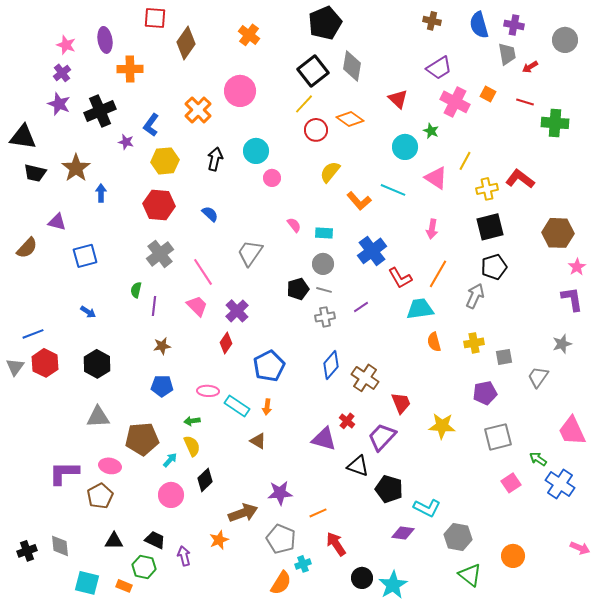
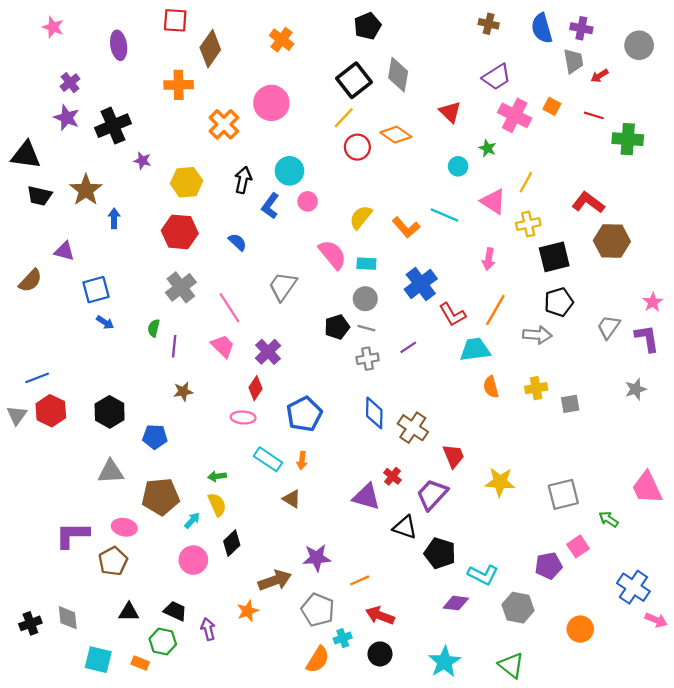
black pentagon: (325, 23) -> (368, 26), size x0.7
pink star: (66, 45) -> (53, 27), moved
orange cross: (130, 69) -> (179, 85), moved
blue L-shape: (151, 125) -> (270, 206), moved
cyan circle: (405, 147) -> (458, 166), size x0.7
yellow semicircle: (330, 172) -> (361, 217), moved
yellow cross: (487, 189) -> (528, 224), moved
pink semicircle: (294, 225) -> (332, 255), size x1.8
brown hexagon: (558, 233) -> (612, 241), moved
gray arrow: (475, 296) -> (537, 335), turned 70
blue arrow: (88, 312) -> (105, 322), moved
blue diamond: (331, 365) -> (374, 413), turned -40
gray trapezoid: (538, 377) -> (609, 327), moved
blue pentagon: (162, 386) -> (155, 437), moved
pink ellipse: (208, 391) -> (243, 417), moved
purple pentagon: (485, 393) -> (549, 566), moved
blue cross: (560, 484) -> (633, 587), moved
red arrow: (336, 544) -> (380, 615), turned -35
green triangle: (470, 575) -> (511, 665), moved
black circle: (362, 578) -> (380, 654), moved

